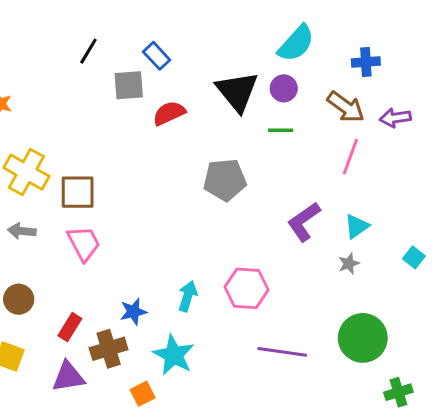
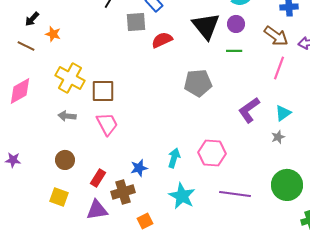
cyan star: (174, 355) -> (182, 196), moved

